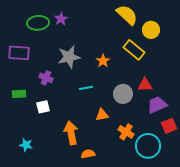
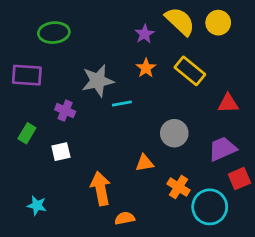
purple star: (61, 19) -> (145, 34), moved
yellow circle: (151, 30) -> (218, 23), moved
orange star: (103, 61) -> (146, 68), moved
red triangle: (145, 85) -> (228, 103), moved
cyan line: (86, 88) -> (122, 103), moved
green rectangle: (19, 94) -> (27, 133), turned -56

